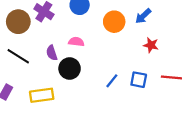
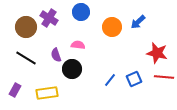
red star: (151, 45) -> (157, 53), moved, size x1.5
blue square: (139, 80) -> (134, 79), turned -35

